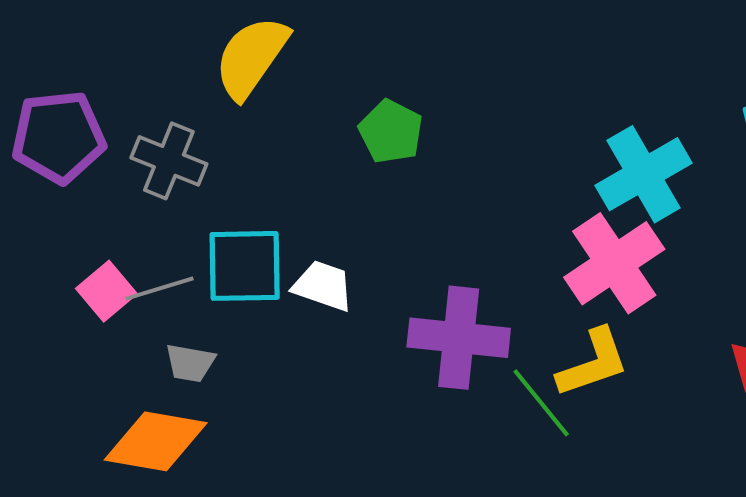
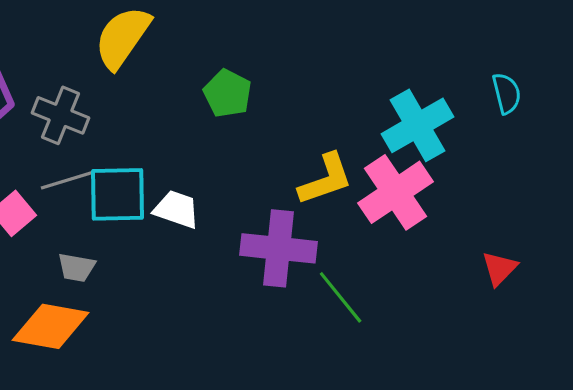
gray line: (160, 289) -> (67, 180), moved
yellow L-shape: (593, 363) -> (326, 179), moved

